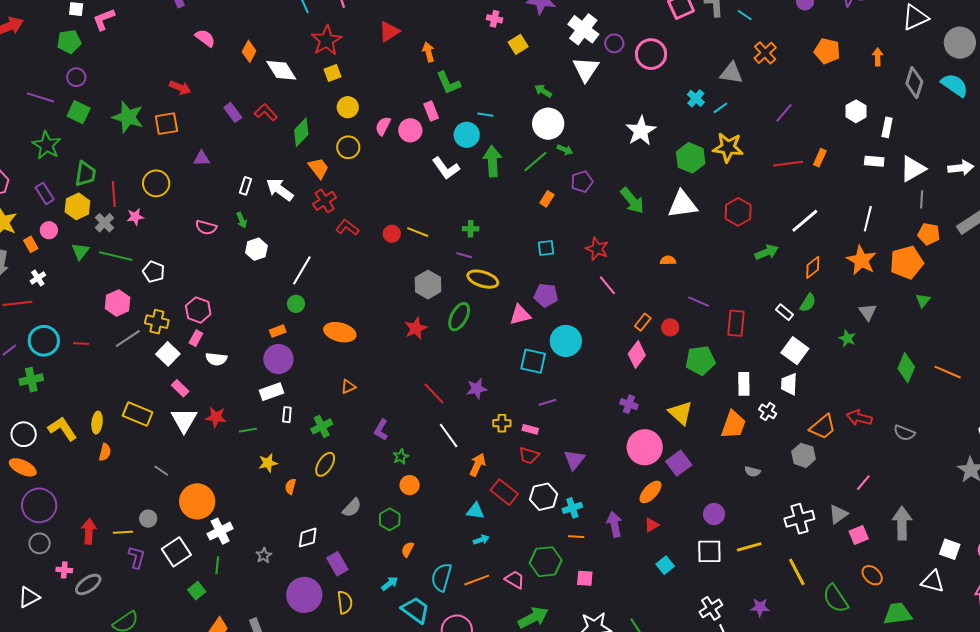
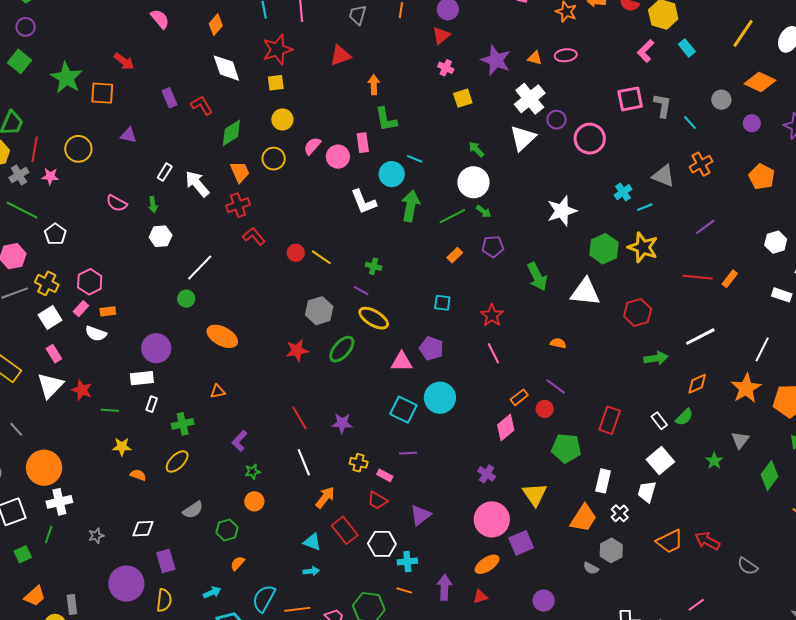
orange diamond: (249, 51) -> (216, 25), moved
purple line: (699, 302) -> (556, 386), moved
orange rectangle: (278, 331) -> (108, 311), moved
green diamond: (906, 368) -> (769, 476), moved
gray hexagon: (803, 455) -> (611, 550), moved
orange semicircle: (290, 487) -> (138, 475), turned 84

